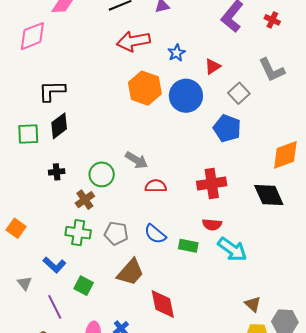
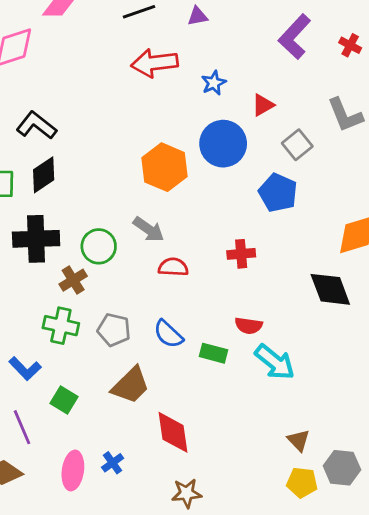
orange hexagon: (145, 88) -> (164, 167), moved
black L-shape: (52, 91) -> (36, 125), turned 36
black cross: (57, 172) -> (36, 239), size x2.0
red cross: (212, 183) -> (241, 254), moved, size x0.7

